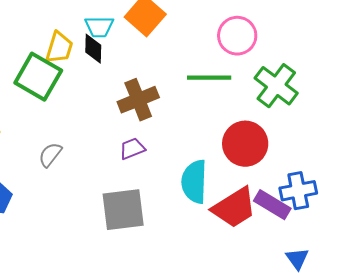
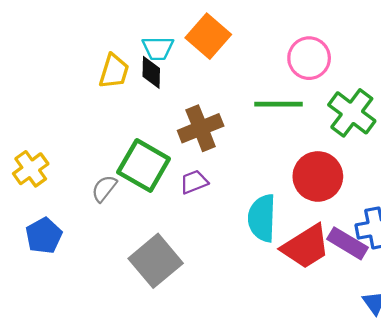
green square: (38, 77) -> (144, 165), moved
gray square: (123, 210) -> (156, 261), moved, turned -33

